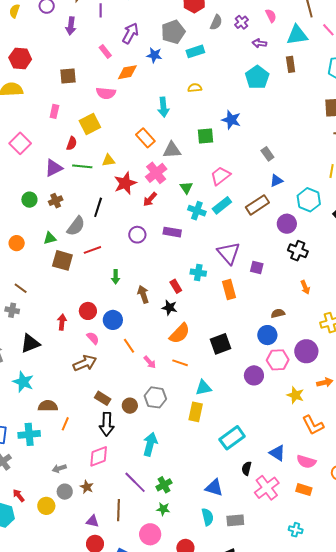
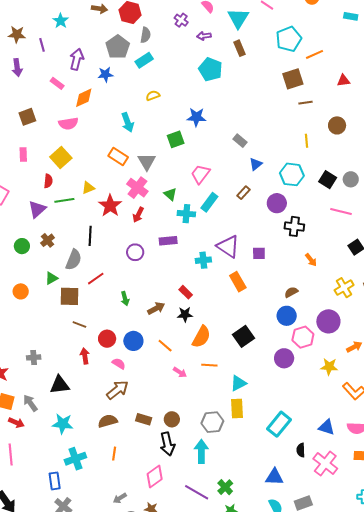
gray semicircle: (216, 22) -> (146, 35), moved
cyan triangle: (297, 35) -> (238, 18), turned -35
gray triangle: (172, 150) -> (147, 162), turned -42
brown rectangle: (257, 205) -> (244, 193), size x0.6
cyan cross: (198, 273) -> (203, 260), moved
brown line: (21, 288) -> (79, 324), moved
brown arrow: (143, 294) -> (156, 308), turned 96
black triangle: (30, 343) -> (60, 385), turned 30
orange line: (129, 346) -> (165, 346), moved
gray hexagon: (155, 397) -> (212, 422), moved
brown semicircle: (48, 406) -> (108, 421), moved
black arrow: (107, 424) -> (167, 444), moved
cyan cross: (29, 434) -> (75, 459), moved

